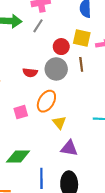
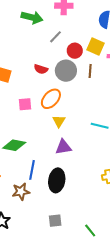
gray line: (38, 26) -> (55, 37), moved
purple triangle: (69, 148) -> (63, 147), turned -30

